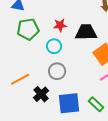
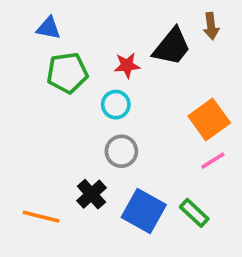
black trapezoid: (86, 32) -> (172, 47), moved, turned 130
orange line: (20, 79) -> (41, 217), moved, turned 42
blue square: (69, 103) -> (144, 211), turned 35

